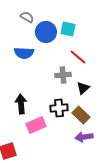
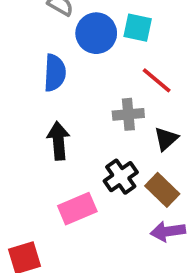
blue semicircle: (24, 53) -> (55, 73), turned -90
black arrow: (21, 104) -> (58, 141), moved
black cross: (59, 108) -> (121, 177), turned -30

